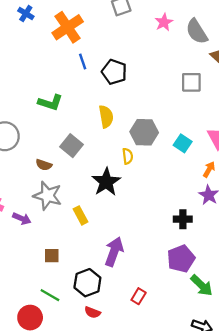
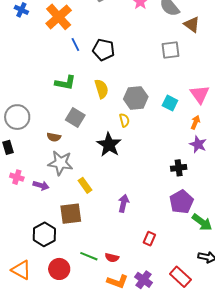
green L-shape: (50, 103) -> (65, 83), moved
yellow rectangle: (80, 215) -> (85, 185), moved
purple arrow: (114, 252) -> (124, 203), size x0.7
brown square: (52, 256) -> (71, 214), size x1.6
black hexagon: (87, 283) -> (44, 234), moved
green line: (50, 295) -> (89, 256), moved

